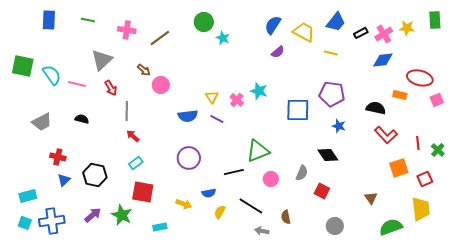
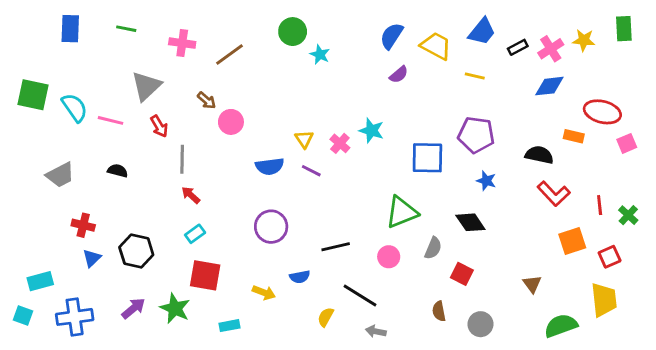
green triangle: (258, 151) -> (402, 212), moved
yellow semicircle: (220, 212) -> (326, 317), moved
brown semicircle: (286, 217) -> (439, 311), moved
cyan square: (25, 223) -> (23, 316), moved

